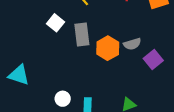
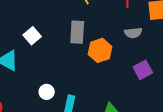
white square: (55, 23) -> (32, 36), moved
gray semicircle: (132, 44) -> (133, 33), moved

